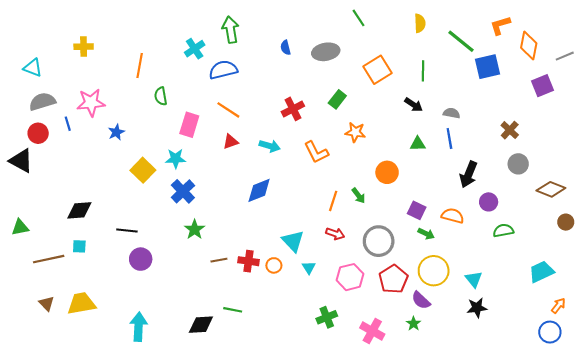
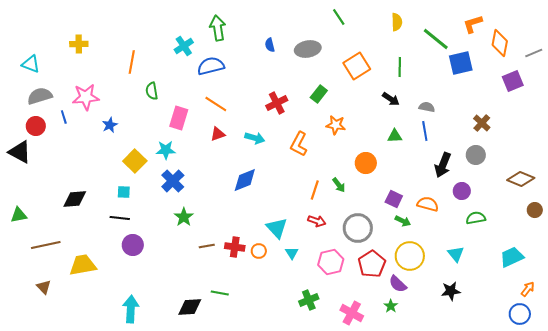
orange L-shape: (316, 152) -> (299, 144), turned 55
gray circle: (518, 164) -> (476, 155), moved
cyan square: (79, 246) -> (124, 192), moved
cyan triangle: (474, 279) -> (456, 254), moved
yellow trapezoid: (81, 303) -> (83, 265), moved

